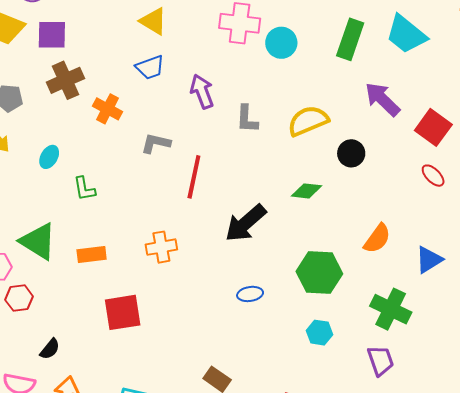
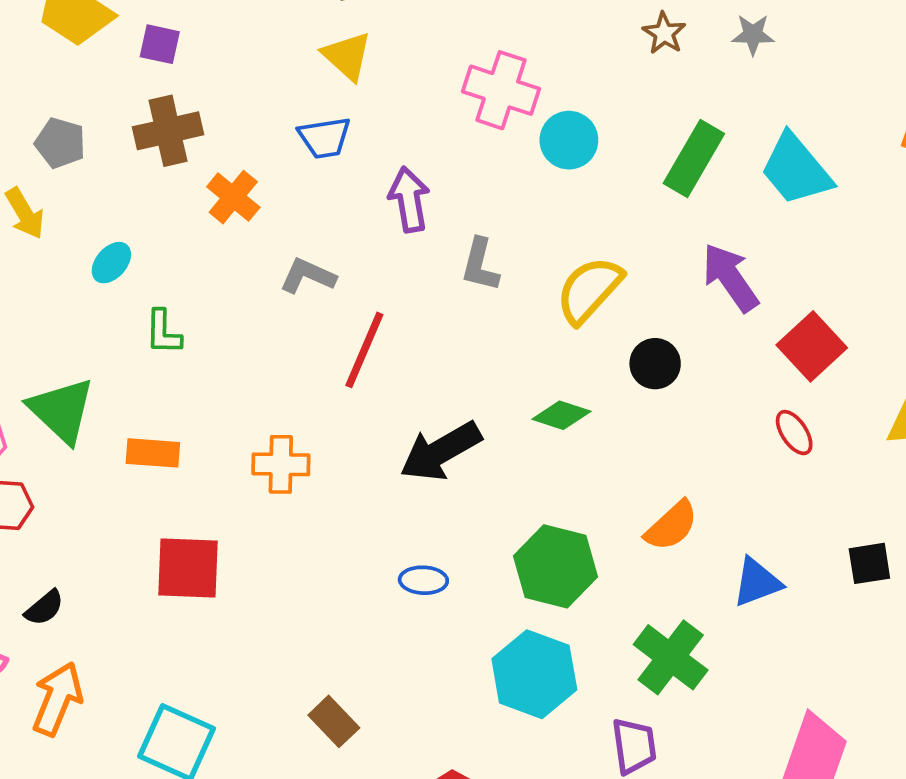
purple square: (52, 35) -> (160, 44), size x0.7
yellow semicircle: (308, 121) -> (589, 290), turned -36
cyan hexagon: (319, 333) -> (534, 674), size x1.8

